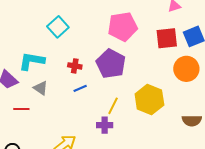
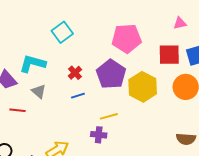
red cross: (75, 66) -> (75, 73), turned 32
yellow hexagon: (149, 99) -> (143, 87), moved
yellow line: (113, 106) -> (109, 116), turned 42

